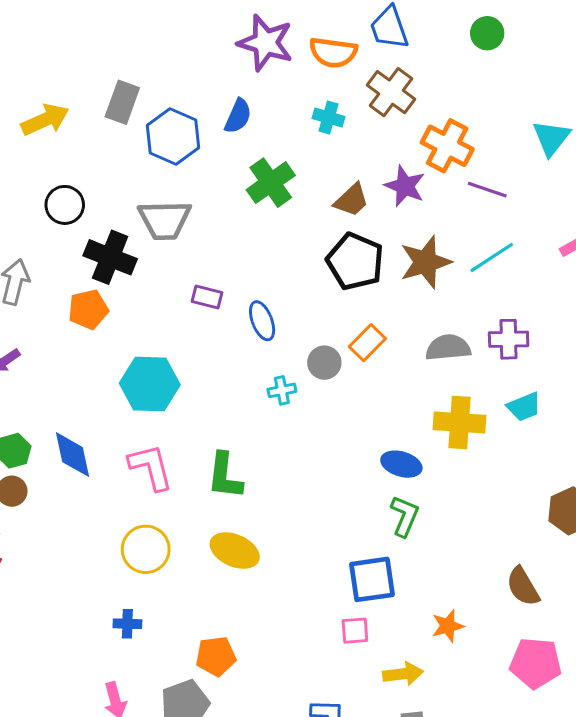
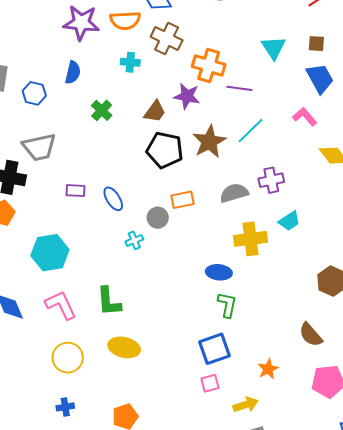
blue hexagon: (173, 137) -> (34, 93), size x0.7
green cross: (271, 183) -> (102, 110), size x0.7
orange rectangle: (367, 343) -> (182, 200), turned 45

